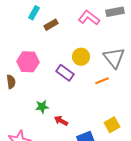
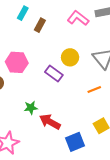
brown rectangle: (51, 25) -> (40, 25), turned -32
orange line: (102, 81) -> (94, 90), moved
red arrow: (61, 121) -> (50, 122), size x1.5

